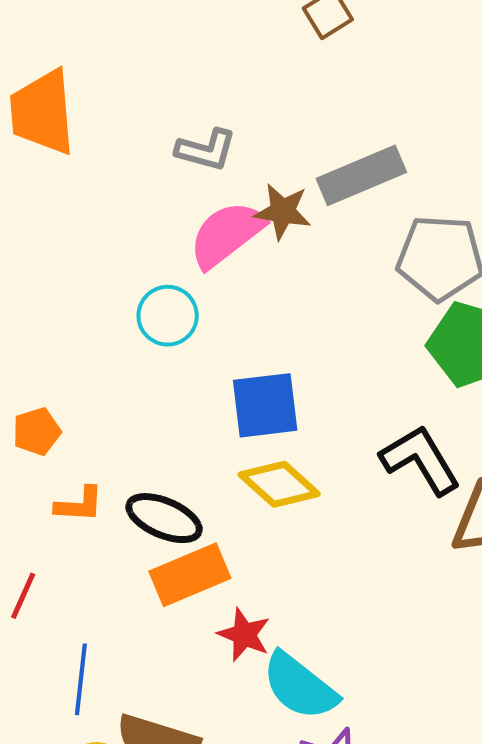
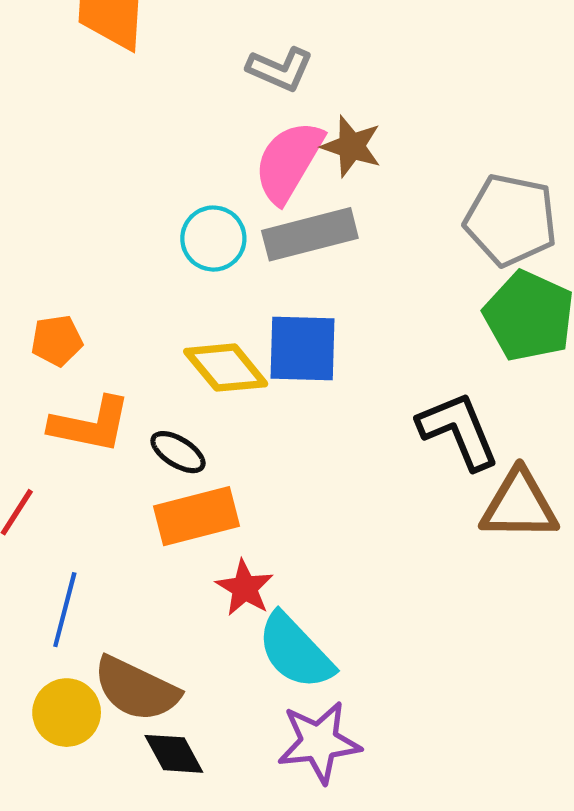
gray rectangle: (361, 175) -> (310, 234), moved
pink semicircle: (227, 234) -> (289, 162), turned -30
yellow diamond: (279, 484) -> (226, 368), moved
orange L-shape: (79, 505) -> (90, 425), size x1.5
black ellipse: (164, 518) -> (178, 452), size x0.7

